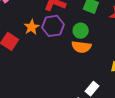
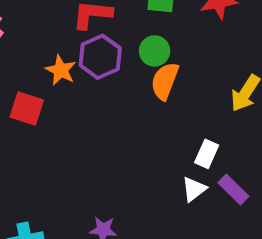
orange semicircle: (81, 47) -> (165, 81), turned 120

